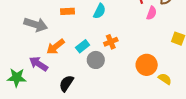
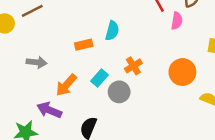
orange rectangle: (67, 11) -> (84, 45), moved
gray arrow: (36, 25) -> (37, 62), size x0.7
orange circle: (147, 65) -> (182, 72), moved

